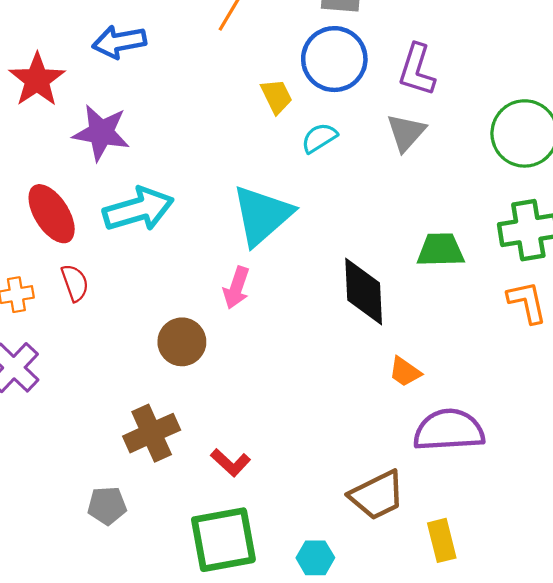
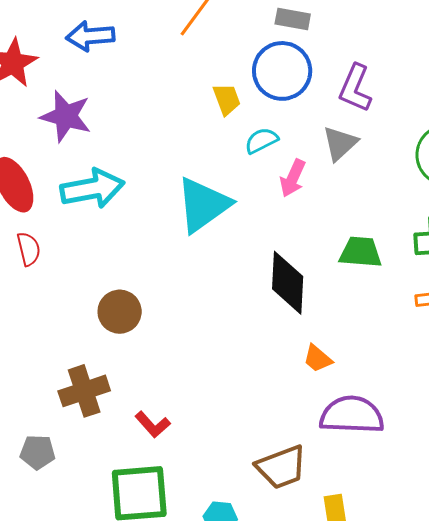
pink arrow: (236, 288) -> (293, 178), moved

